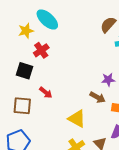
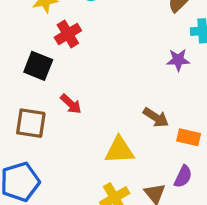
purple star: (108, 80) -> (178, 60), moved
yellow triangle: (77, 119) -> (119, 150), turned -36

